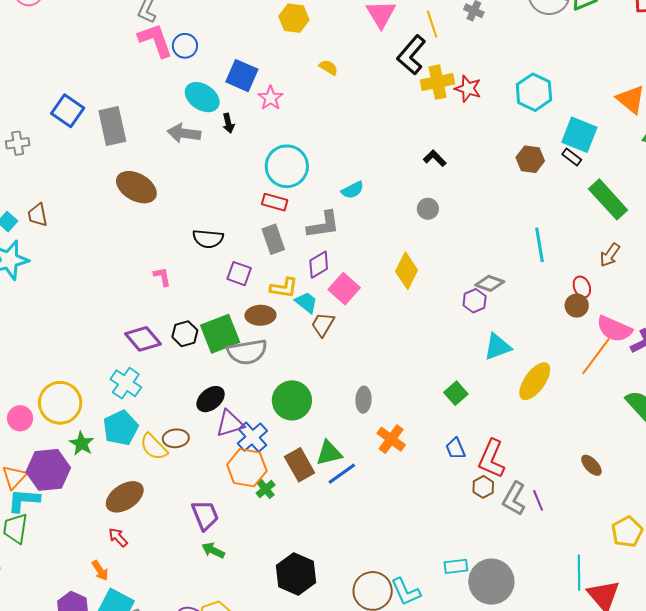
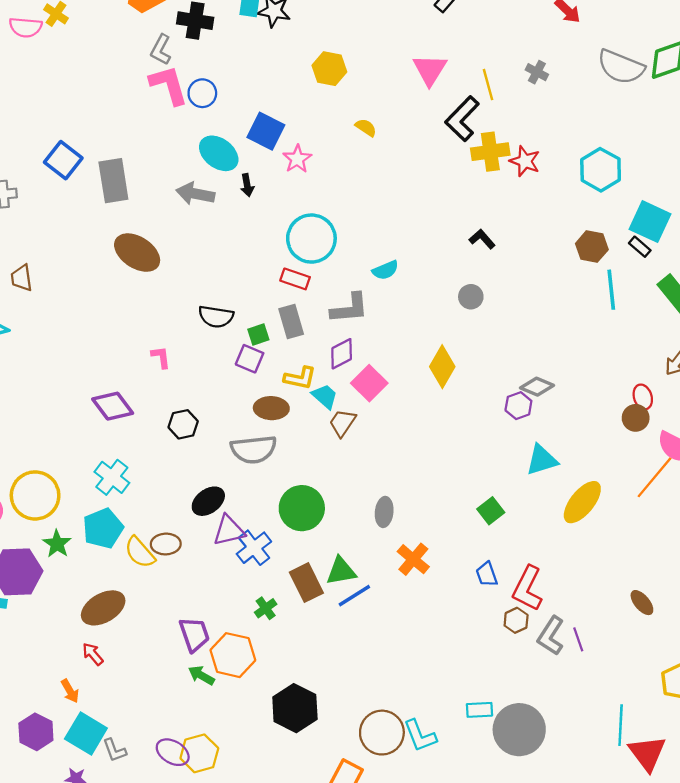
cyan line: (539, 245) -> (611, 290), moved
green square: (220, 334) -> (258, 335), moved, size x0.5
purple diamond: (143, 339) -> (113, 406), moved
orange hexagon: (247, 468) -> (233, 655), moved

